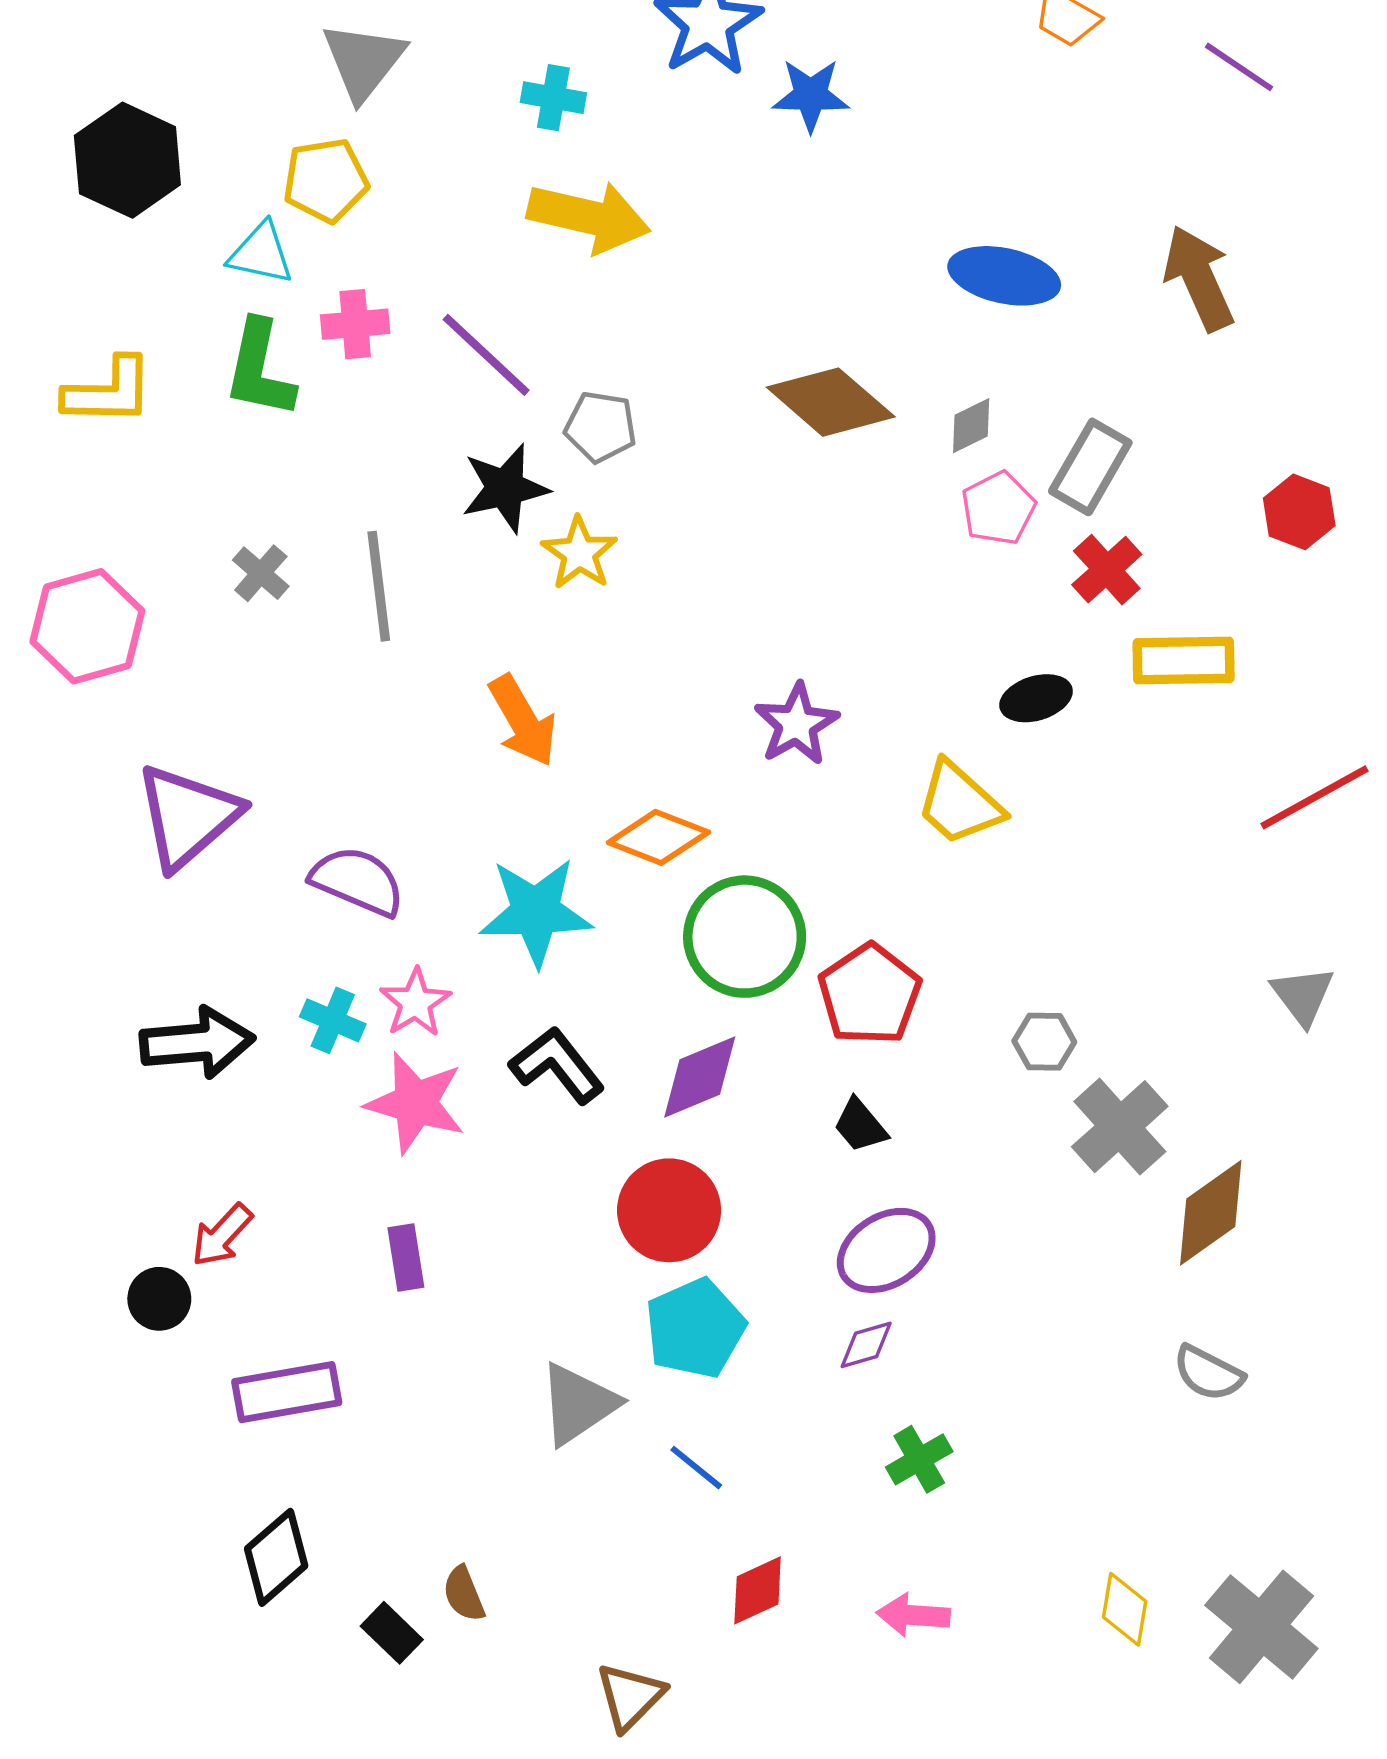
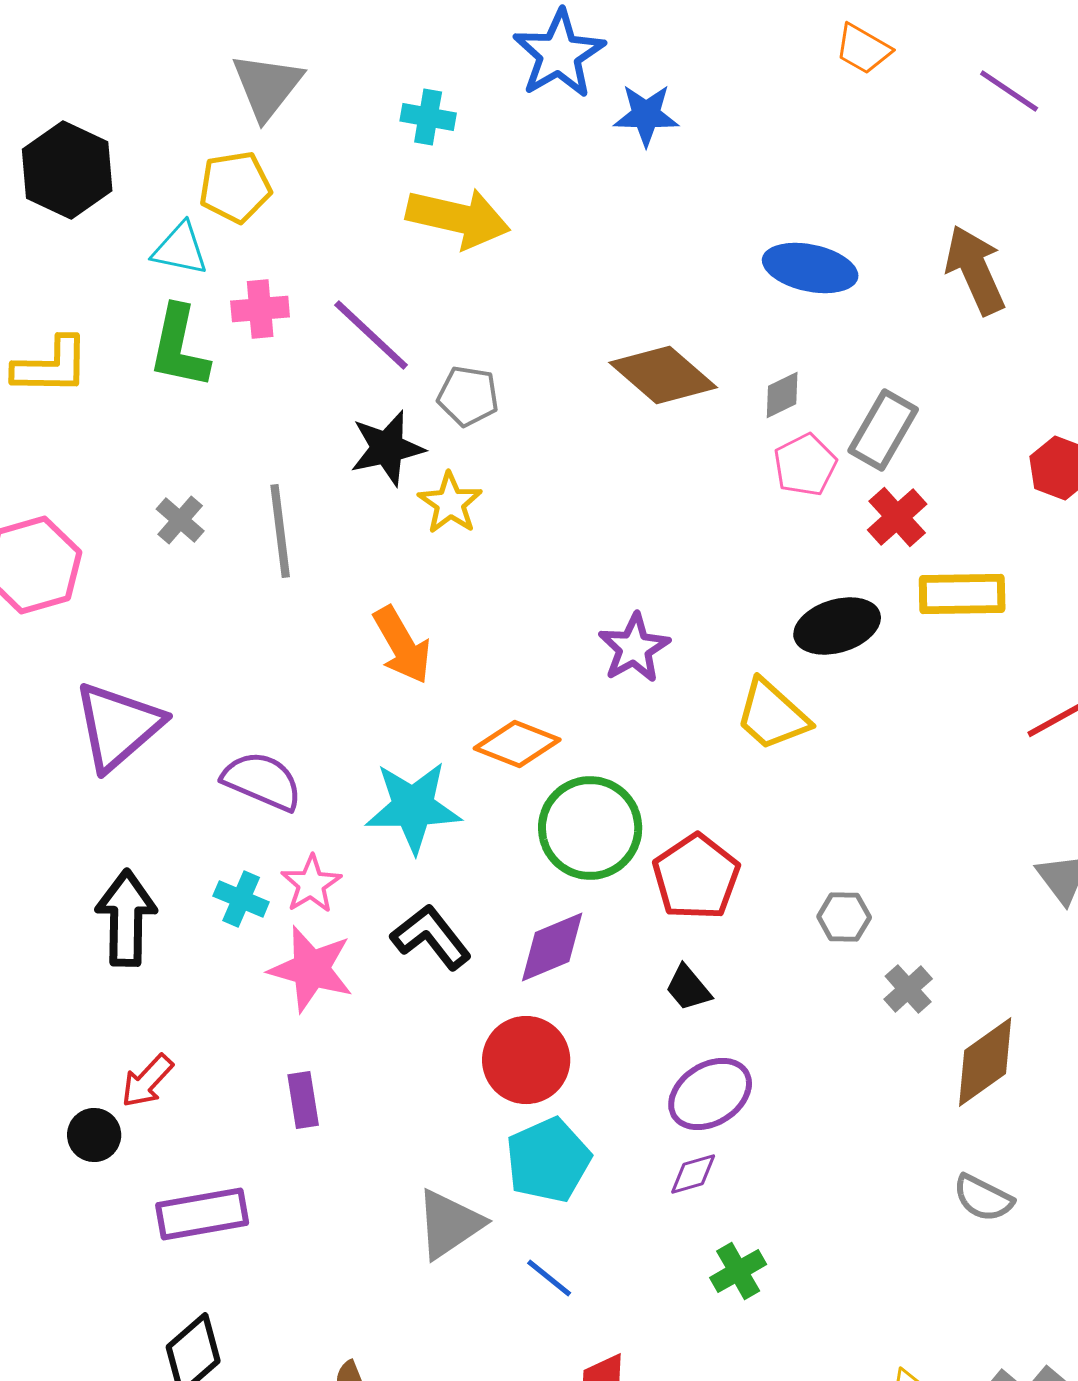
black ellipse: (1036, 698) -> (837, 626), size x1.4
black arrow: (197, 1043) -> (126, 918), turned -84
gray cross: (1120, 1127) -> (908, 989), size x0.6

